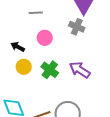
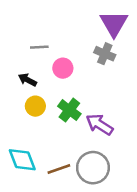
gray line: (36, 13) -> (39, 47), moved
purple arrow: (80, 70) -> (100, 124), moved

